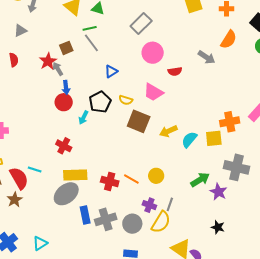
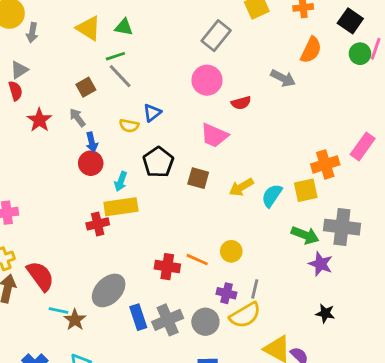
gray rectangle: (141, 23) -> (216, 36), moved
red semicircle: (14, 60) -> (15, 91), moved
red star: (48, 61) -> (39, 120), moved
yellow semicircle: (126, 100) -> (129, 126), moved
black pentagon: (100, 102) -> (158, 162), moved
brown square: (139, 121) -> (198, 178), size x0.7
red cross: (64, 146) -> (98, 224), turned -35
cyan line: (35, 169) -> (58, 311), moved
yellow rectangle: (75, 175) -> (121, 207), moved
green arrow: (200, 180) -> (305, 235), moved, turned 60
brown star: (15, 200) -> (75, 320), moved
yellow semicircle: (161, 222) -> (245, 315), turned 35

